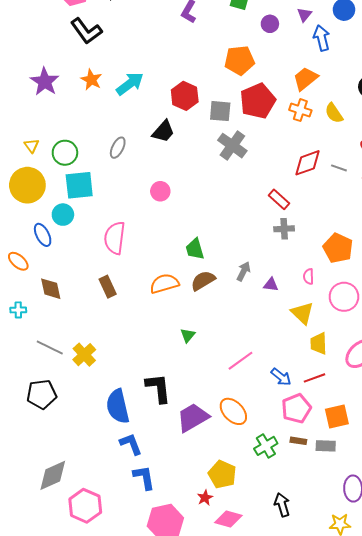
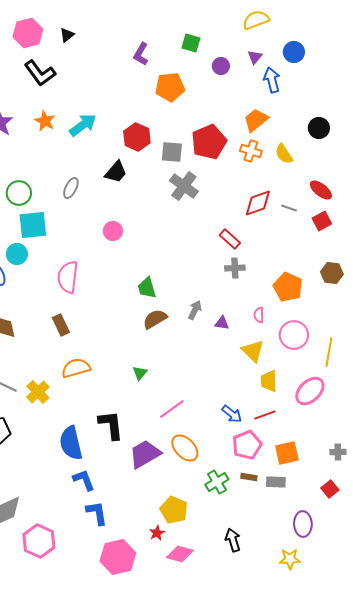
orange pentagon: (239, 60) -> (170, 87), moved
orange semicircle: (164, 284) -> (76, 368), moved
pink line: (240, 361) -> (172, 409), moved

